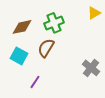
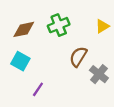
yellow triangle: (94, 13) -> (102, 26), moved
brown semicircle: (46, 48) -> (78, 57), moved

